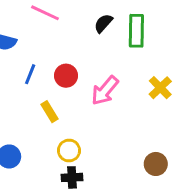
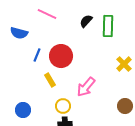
red circle: (66, 76) -> (61, 56), size x1.5
pink arrow: (105, 91) -> (86, 87), moved
brown circle: (156, 164) -> (125, 106), moved

